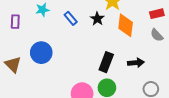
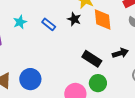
blue circle: (41, 53) -> (30, 79), moved
black rectangle: (106, 62) -> (92, 59), turned -66

